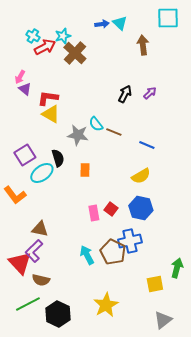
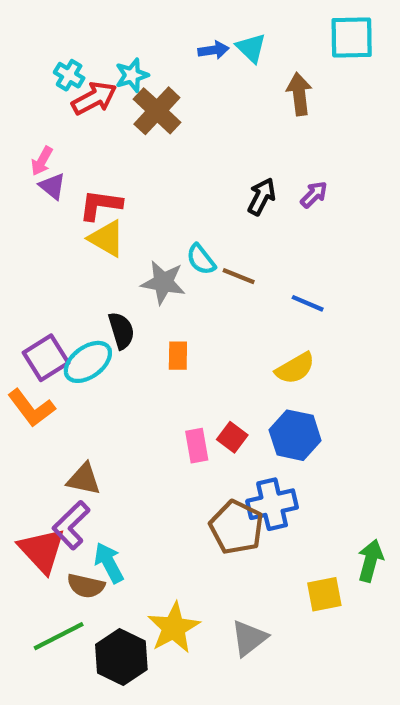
purple square: (25, 155) -> (46, 358), moved
cyan arrow: (87, 255) -> (109, 563), moved
yellow star: (106, 305) -> (174, 628), moved
gray triangle: (163, 320) -> (249, 638), moved

